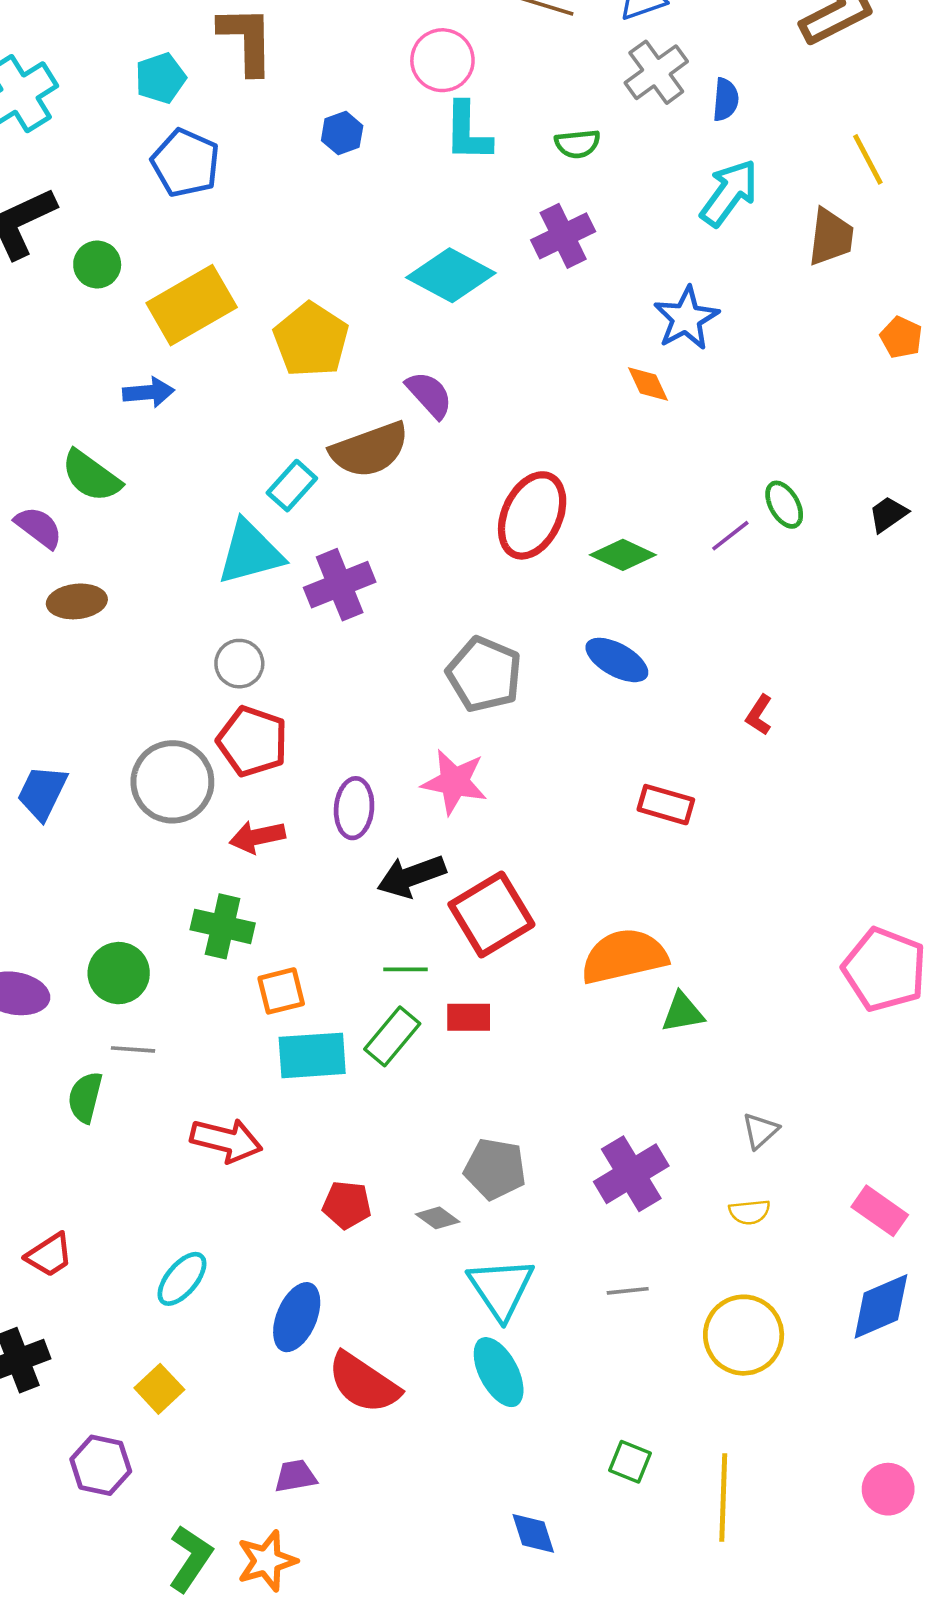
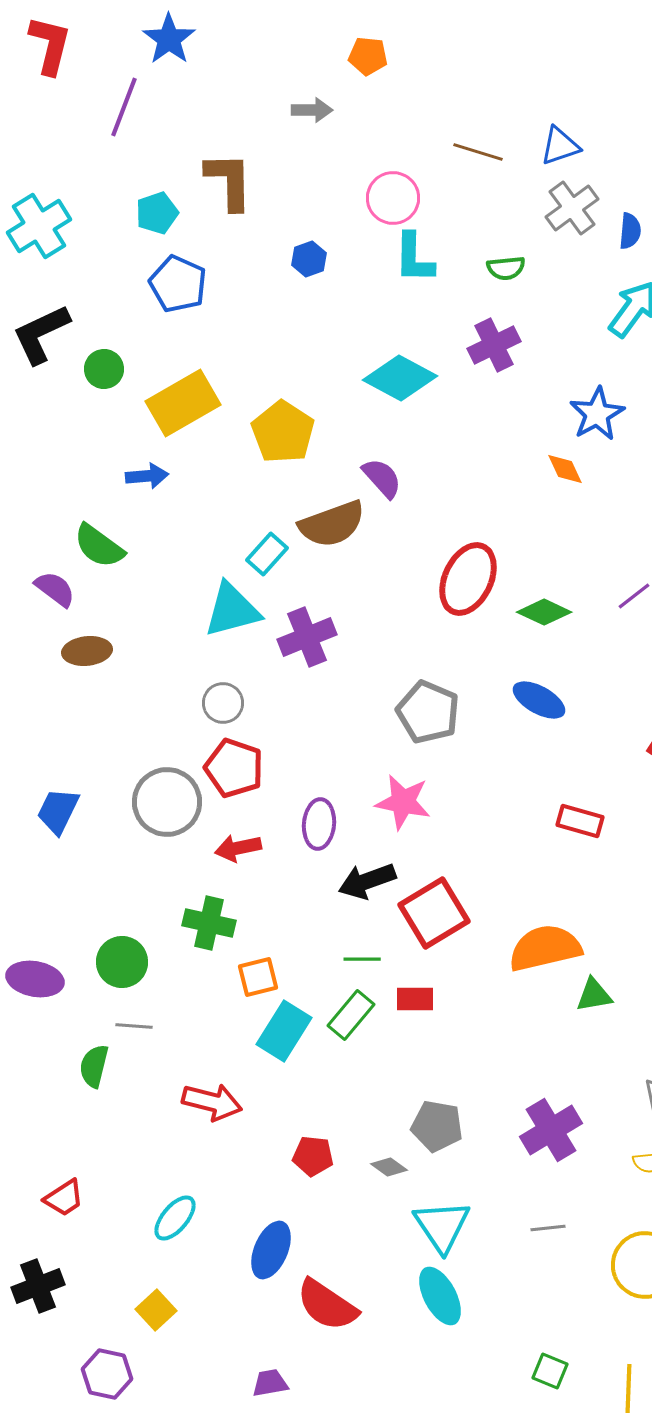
cyan rectangle: (312, 1055) -> (284, 1031), turned -54

